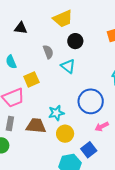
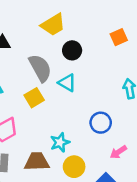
gray semicircle: (48, 52) -> (40, 68), size x1.6
yellow square: (31, 79) -> (34, 98), moved
blue circle: (91, 101) -> (101, 123), size x0.7

